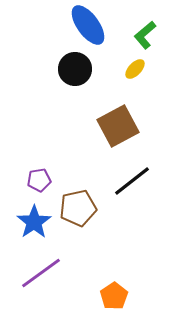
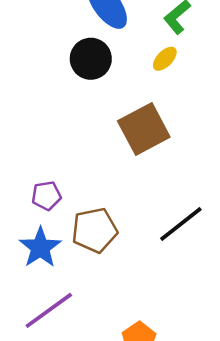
black line: (132, 181) -> (181, 224), moved

